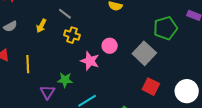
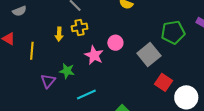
yellow arrow: (41, 26) -> (59, 34), moved, turned -32
yellow cross: (72, 35) -> (80, 27), turned -35
red square: (151, 87) -> (163, 82), moved

